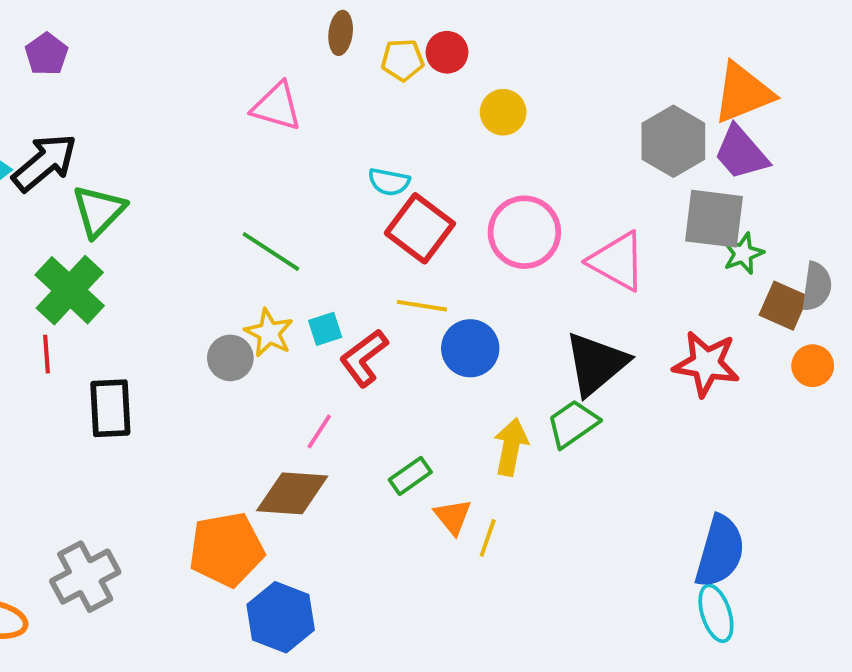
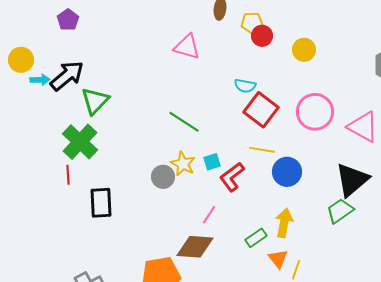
red circle: (447, 52) -> (262, 36), moved
yellow arrow: (511, 447) -> (284, 223), moved

